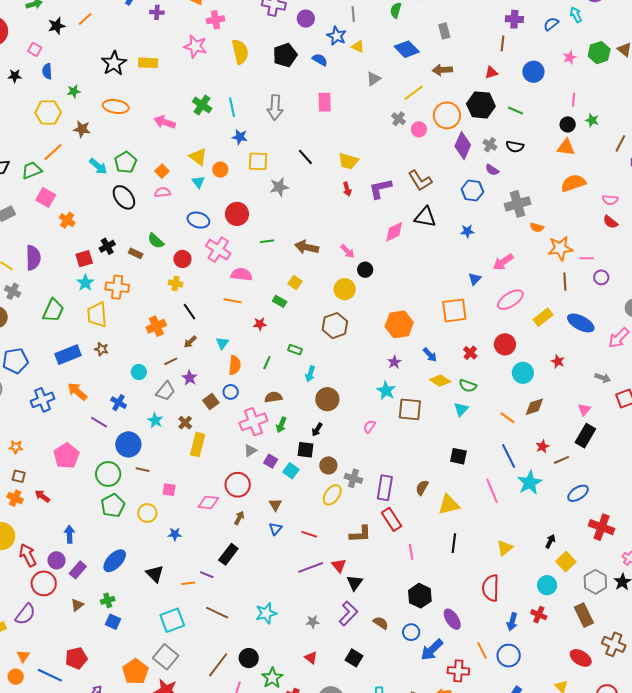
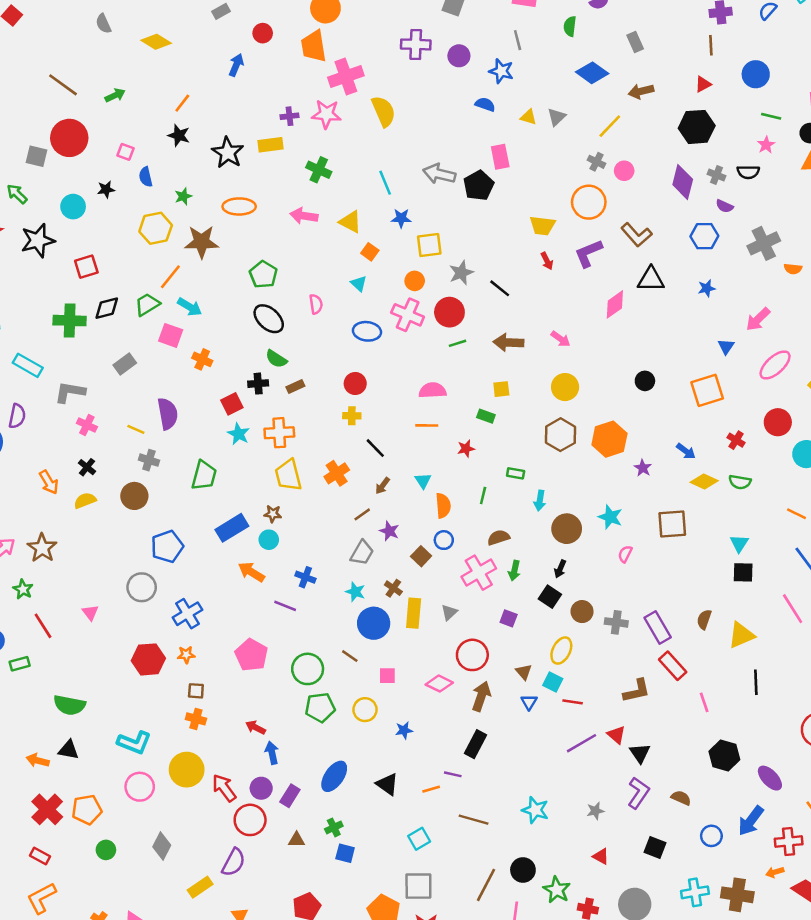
purple cross: (157, 12) -> (290, 116), moved
pink cross: (215, 20) -> (346, 76), size x1.5
black star: (57, 26) -> (179, 135), moved, turned -30
yellow triangle: (358, 47) -> (528, 117), moved
black pentagon: (285, 55) -> (479, 186), moved
pink star: (570, 57) -> (766, 145), moved
green cross: (202, 105) -> (319, 170), moved
gray arrow: (275, 107) -> (439, 174), turned 110
green line: (516, 111) -> (771, 116), moved
orange circle: (447, 115) -> (589, 202), moved
brown star: (82, 129) -> (202, 242), size x1.5
yellow triangle: (198, 157) -> (350, 222), moved
black line: (305, 157) -> (500, 288), moved
cyan arrow: (98, 166) -> (190, 307), moved
orange circle: (220, 170) -> (415, 281), moved
orange square: (162, 171) -> (370, 252), moved
pink semicircle: (162, 192) -> (316, 304), turned 98
red circle: (237, 214) -> (449, 312), moved
green semicircle: (156, 241) -> (276, 359), moved
black cross: (107, 246) -> (258, 384), turned 35
pink cross: (218, 250) -> (408, 315), moved
brown rectangle: (136, 253) -> (295, 386), turned -40
black circle: (365, 270) -> (645, 381), moved
yellow square: (295, 282) -> (501, 389), turned -32
yellow trapezoid: (97, 315) -> (288, 475), moved
orange hexagon: (399, 324) -> (609, 439), moved
cyan circle: (139, 372) -> (269, 540), moved
cyan star: (386, 391) -> (610, 517), moved
blue cross: (42, 400) -> (187, 614), moved
cyan triangle: (461, 409) -> (739, 543), moved
blue circle: (128, 444) -> (374, 623), moved
black square: (306, 450) -> (550, 597), turned 36
gray triangle: (250, 451) -> (449, 612), moved
brown line: (143, 470) -> (350, 656), turned 32
cyan square: (291, 471) -> (553, 682), moved
purple rectangle: (385, 488) -> (658, 628), turned -30
yellow ellipse: (332, 495) -> (561, 651), moved
red arrow: (42, 496) -> (256, 727), moved
pink diamond: (208, 503) -> (439, 684), turned 30
green pentagon: (113, 505) -> (320, 707), turned 30
brown arrow: (239, 518) -> (481, 696), size x1.6
brown triangle: (77, 605) -> (297, 840), turned 48
cyan star: (266, 613) -> (535, 810), turned -30
cyan square: (172, 620) -> (419, 839), size x0.7
blue circle: (411, 632) -> (711, 836), moved
gray square: (166, 657) -> (418, 886), turned -30

